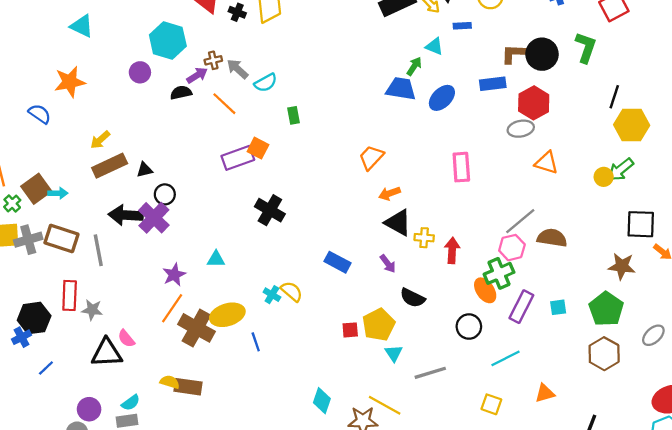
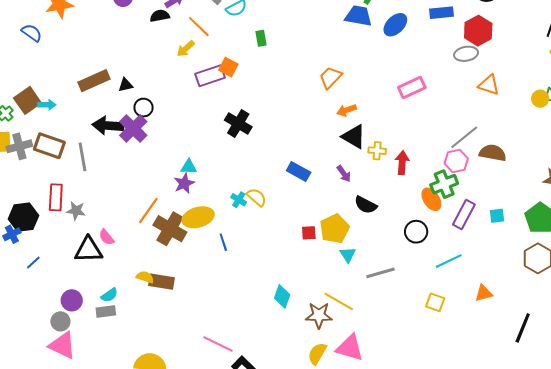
yellow arrow: (100, 140) -> (186, 49), moved
pink rectangle: (461, 167) -> (412, 88), turned 68
purple star: (174, 275) -> (184, 183), moved

